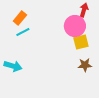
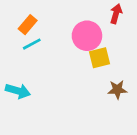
pink circle: (75, 26) -> (87, 36), moved
yellow square: (81, 42) -> (99, 58), moved

